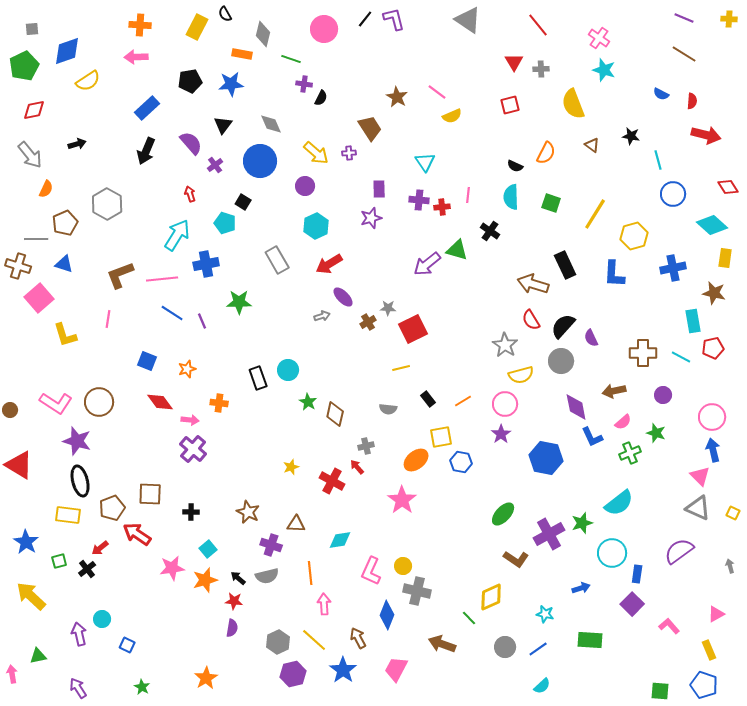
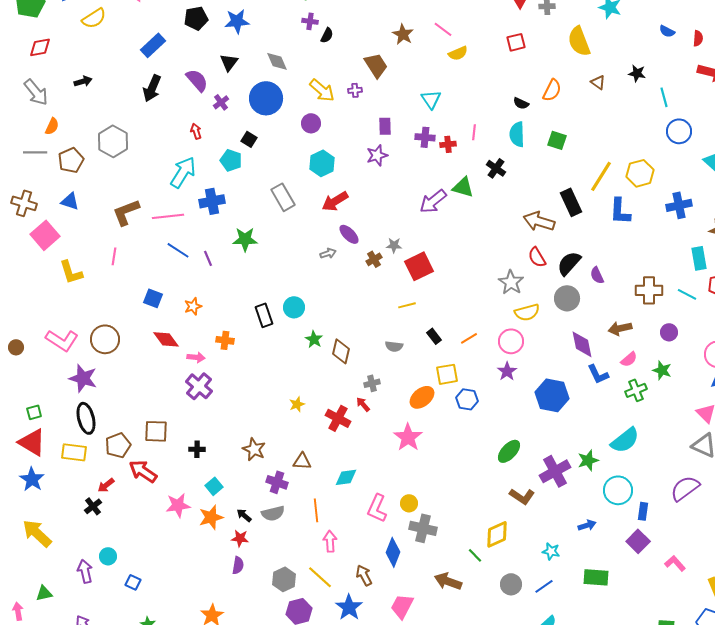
yellow line: (595, 214) -> (601, 176), moved
gray line: (36, 239) -> (35, 152), moved
red triangle: (19, 465) -> (32, 442), moved
green square: (59, 561) -> (34, 412), moved

